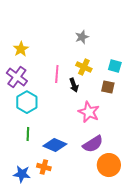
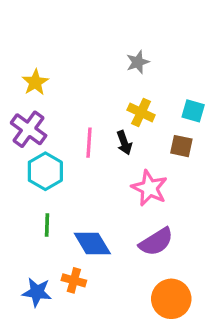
pink line: (57, 74) -> (89, 143), moved
blue diamond: (55, 145) -> (92, 243), turned 35
orange circle: (109, 165) -> (171, 299), moved

